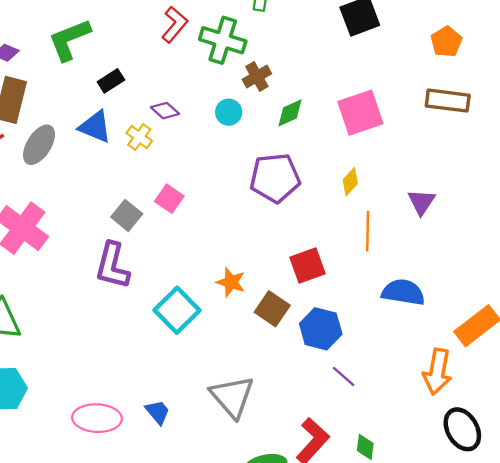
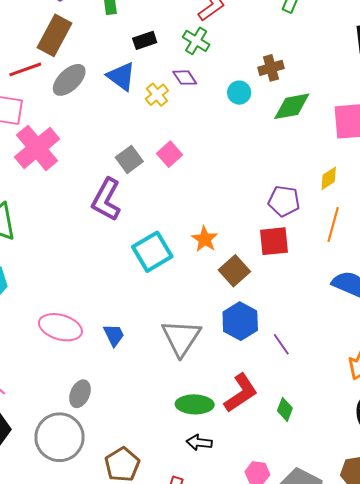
green cross: (223, 40) -> (196, 41), moved, size x0.7
green diamond: (290, 113) -> (292, 106), size x1.4
purple pentagon: (275, 178) -> (284, 201), moved, size x0.7
blue hexagon: (321, 329) -> (240, 321), moved

